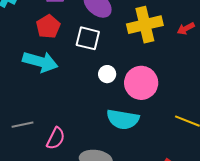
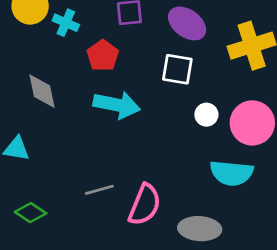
red pentagon: (48, 27) -> (103, 56), moved
pink semicircle: (56, 138) -> (145, 205), size x1.4

